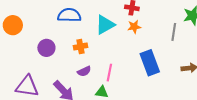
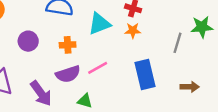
purple semicircle: (84, 71) -> (68, 74), size x1.5
pink line: (109, 73) -> (98, 68), moved, turned 42

